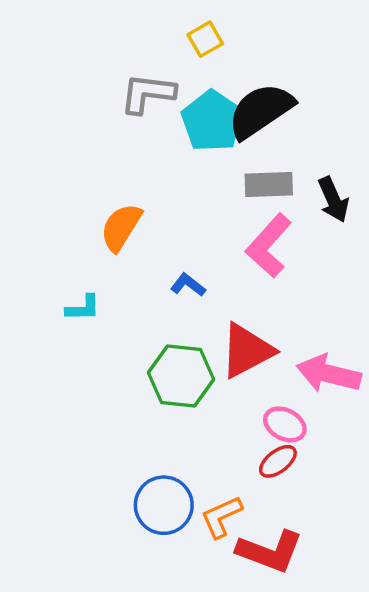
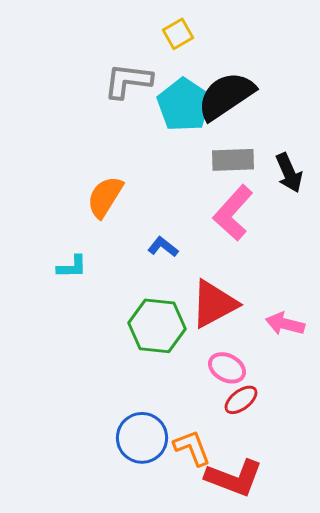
pink arrow: (329, 374) -> (285, 324), size x0.7
pink ellipse: (285, 424) -> (227, 368), moved
orange L-shape: (221, 517) -> (192, 448), turned 93

